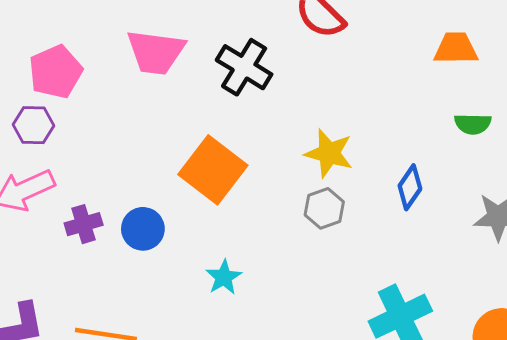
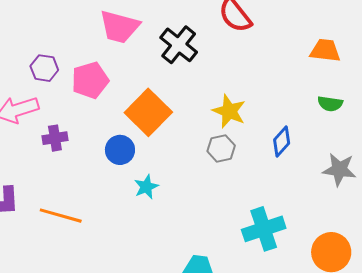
pink pentagon: (56, 72) -> (90, 80), moved
purple hexagon: (33, 125) -> (44, 68), moved
blue circle: (143, 229) -> (120, 150), moved

